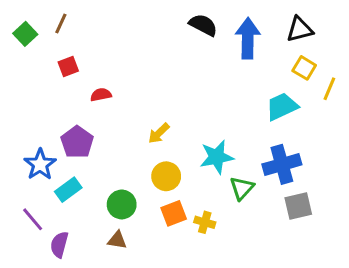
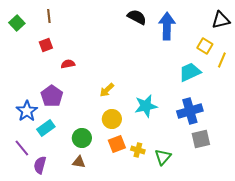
brown line: (61, 23) -> (49, 16), moved, turned -32
black triangle: (300, 29) -> (221, 20), moved
green triangle: (242, 188) -> (163, 157), moved

